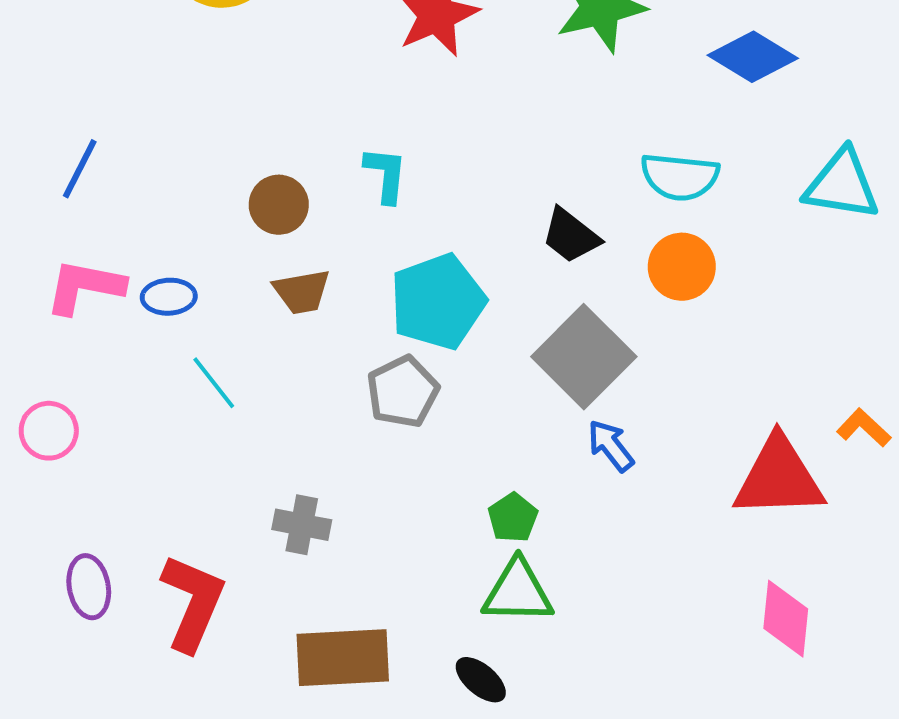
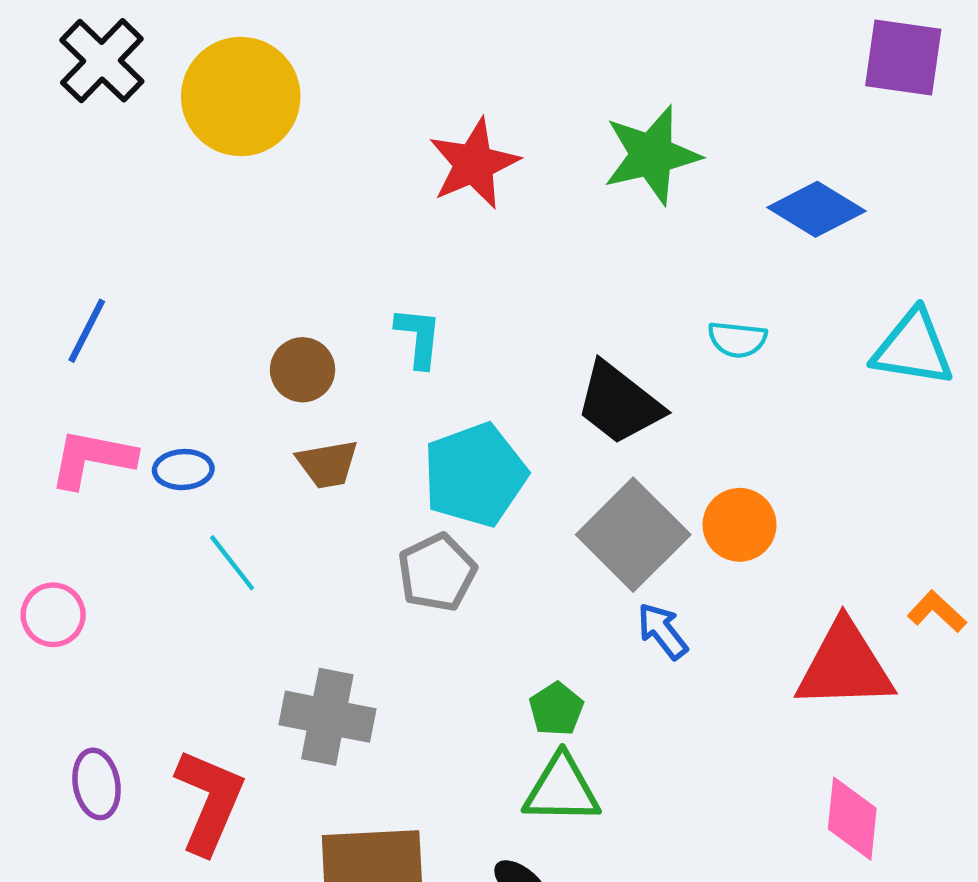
cyan semicircle: (680, 177) -> (737, 339), size x0.7
black trapezoid: (571, 236) -> (619, 403), size x1.4
orange circle: (682, 267) -> (739, 525), moved
gray cross: (302, 525) -> (327, 717), size x1.5

